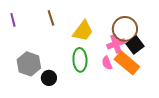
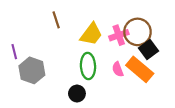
purple line: (13, 20) -> (14, 52), moved
pink cross: (116, 44) -> (119, 35), moved
black circle: (49, 78) -> (77, 94), moved

